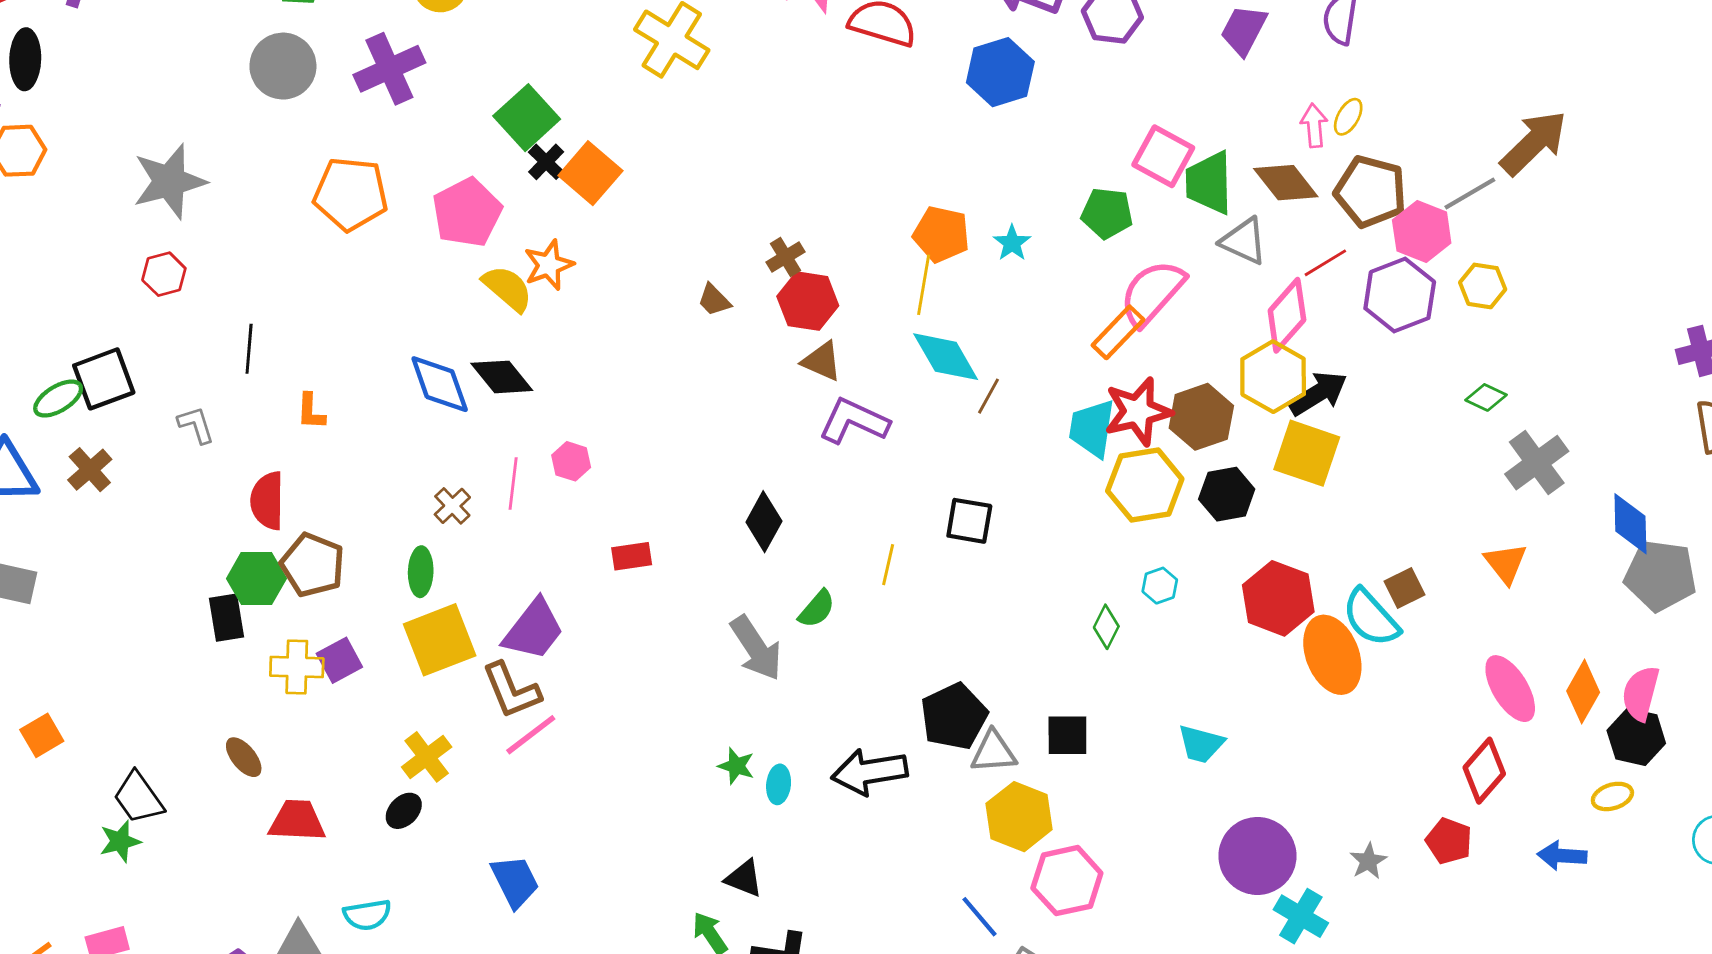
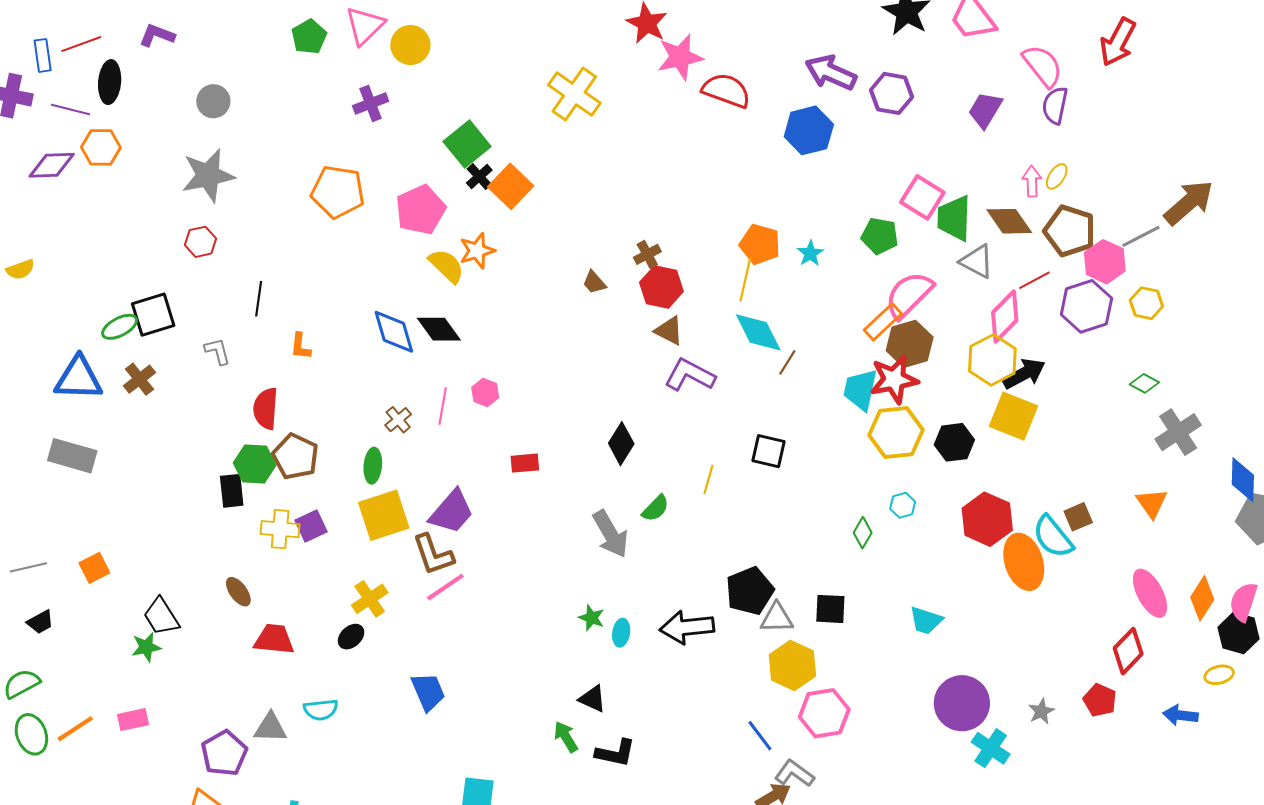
gray circle: (283, 66) -> (213, 101), moved, size x0.7
purple cross: (389, 69) -> (371, 103), size x0.7
brown hexagon: (1201, 417) -> (910, 344), moved

